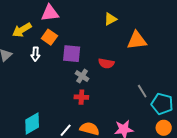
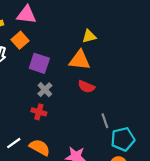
orange triangle: (137, 40) -> (80, 60), moved
red semicircle: (106, 63) -> (86, 87), moved
cyan pentagon: (162, 104) -> (123, 139), turned 30

